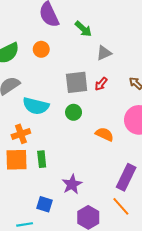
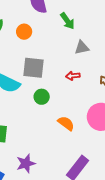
gray square: (77, 82) -> (33, 68), moved
red arrow: (101, 84) -> (73, 76), turned 32

